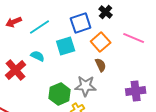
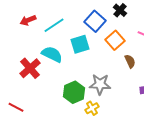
blue square: (81, 23) -> (95, 21), turned -30
cyan semicircle: (38, 56) -> (52, 54), size x1.5
brown semicircle: (101, 65) -> (130, 61), moved

